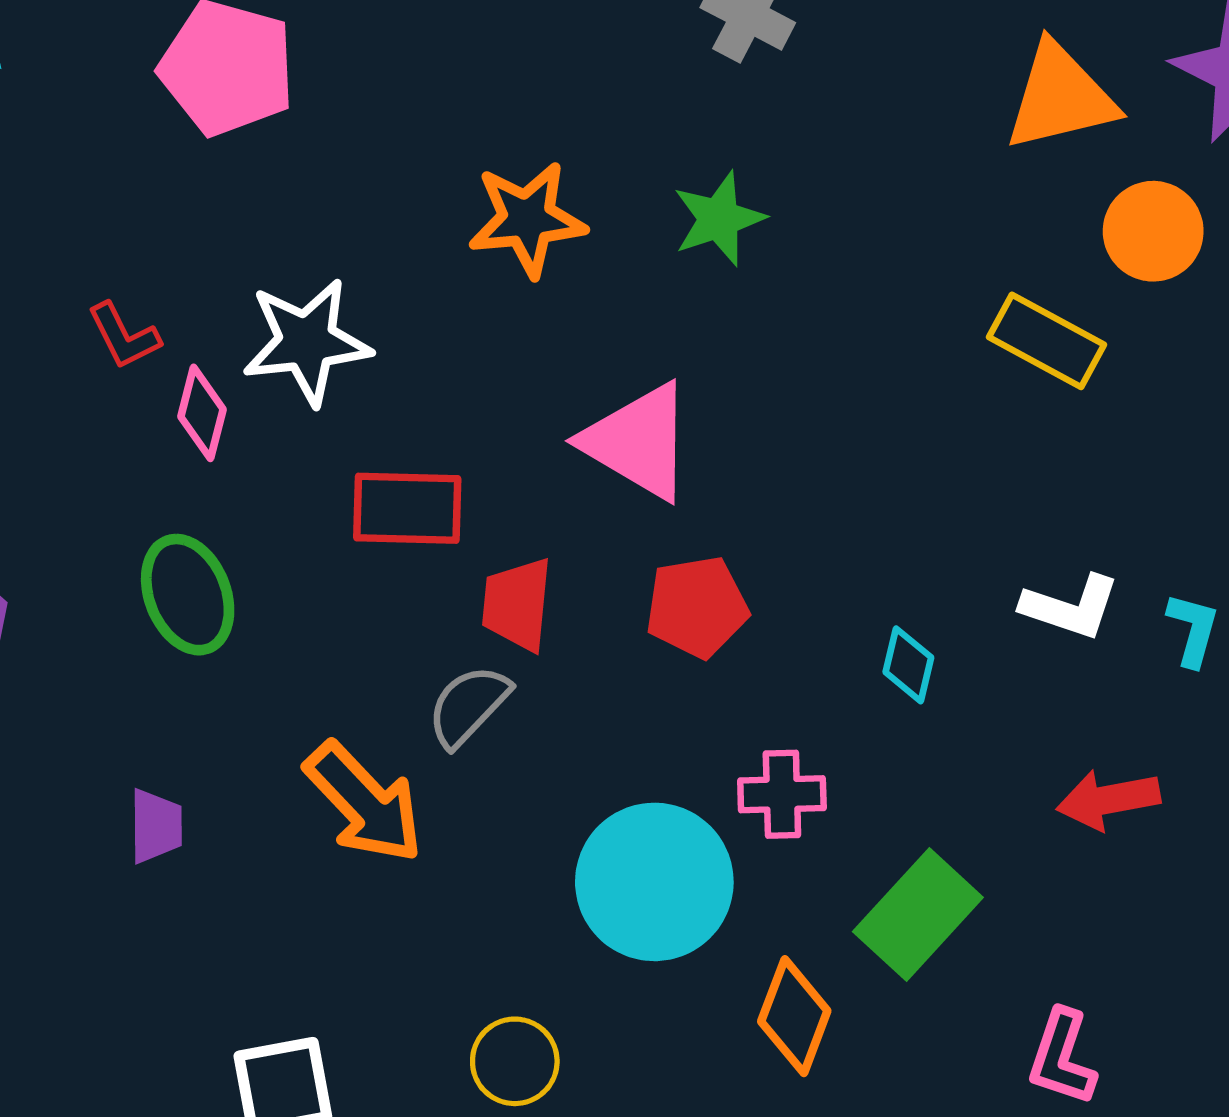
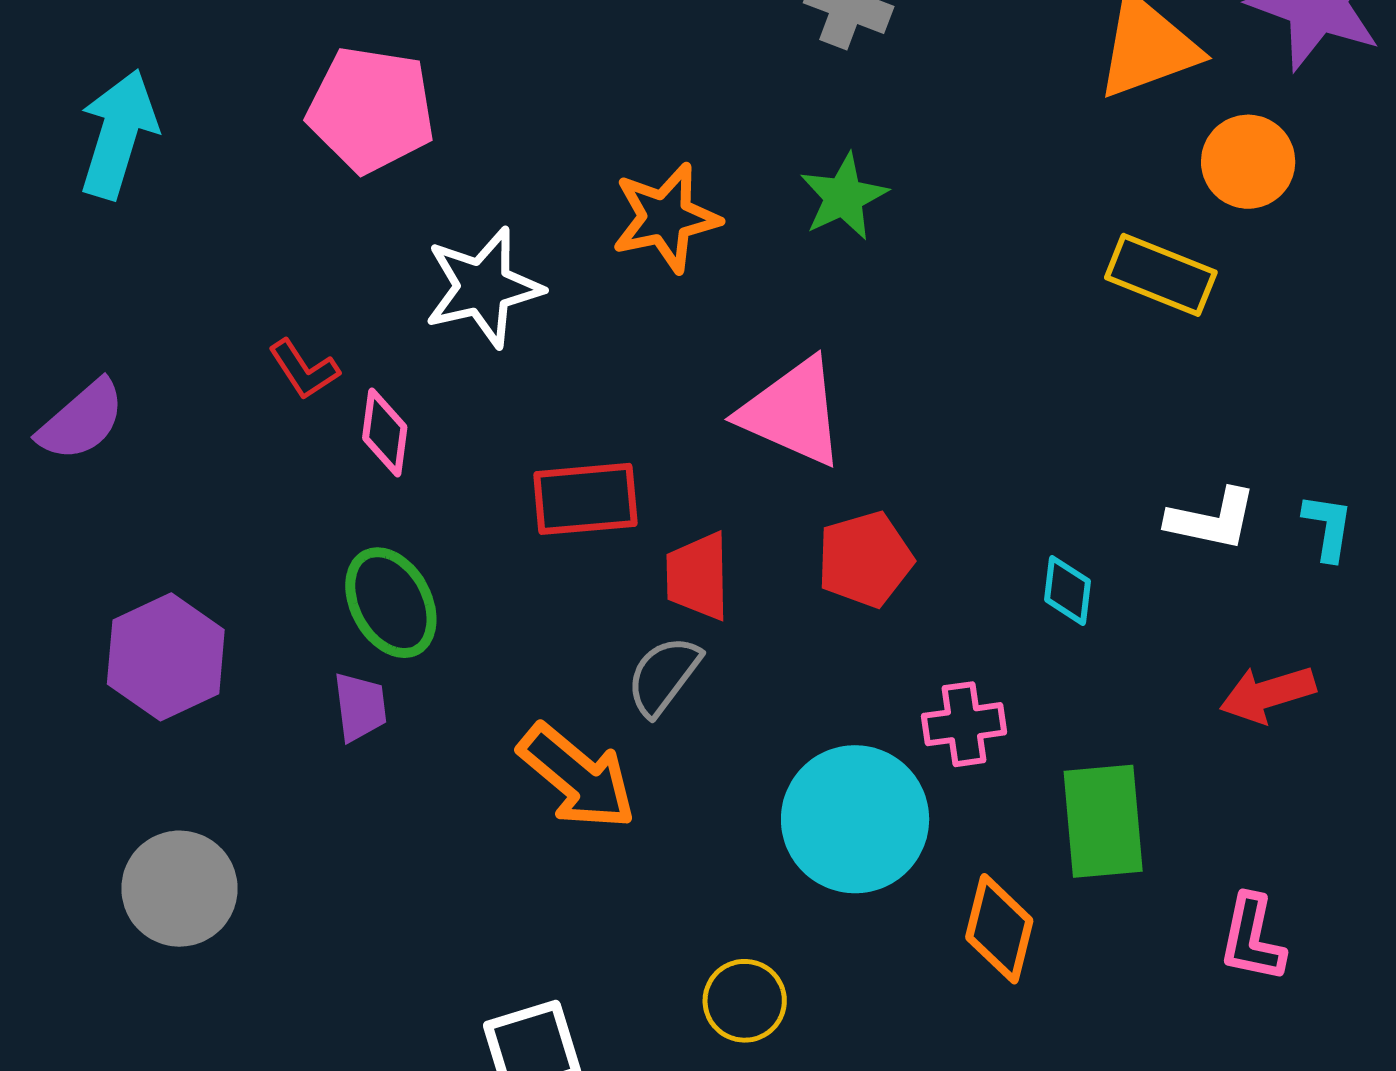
white star: (307, 342) -> (483, 287), moved
purple trapezoid: (156, 826) -> (360, 707), moved
green rectangle: (918, 915) -> (1103, 821), turned -41

